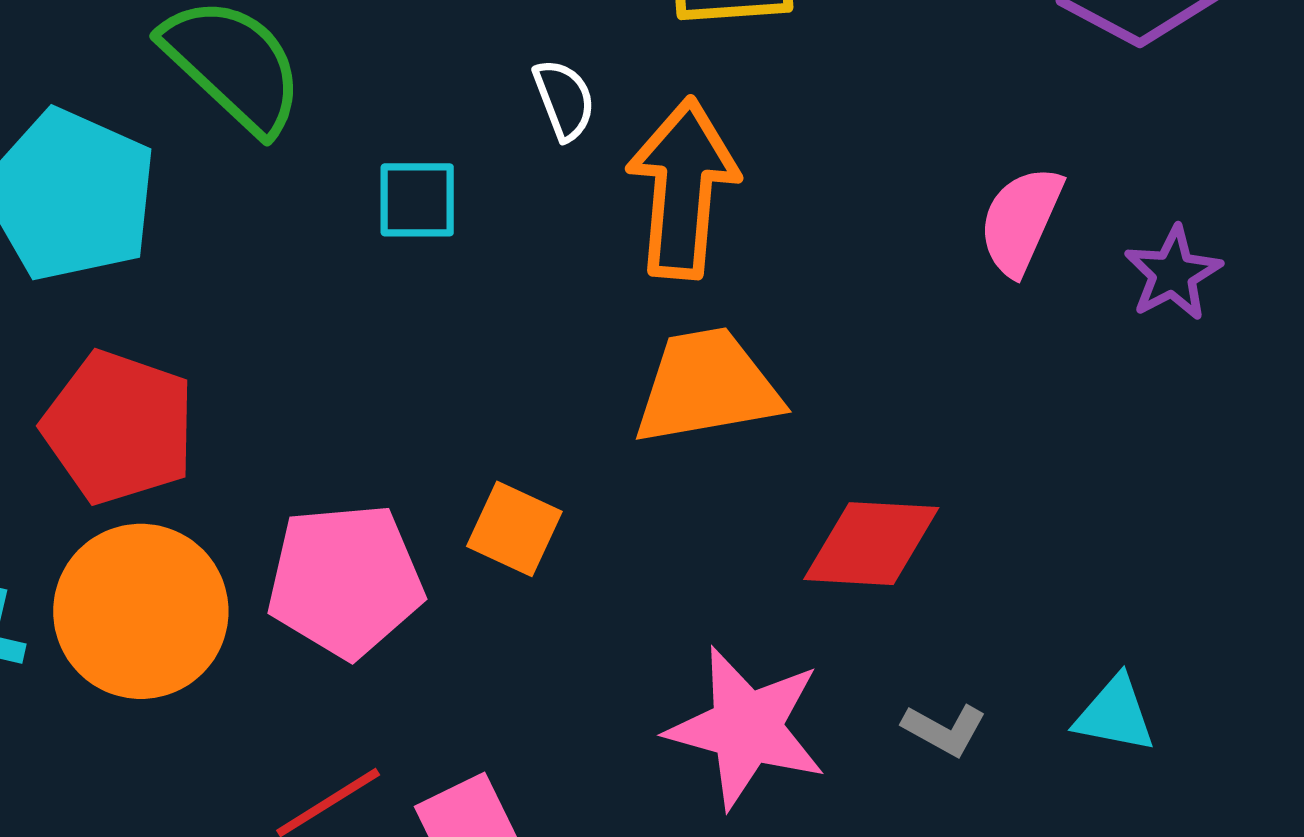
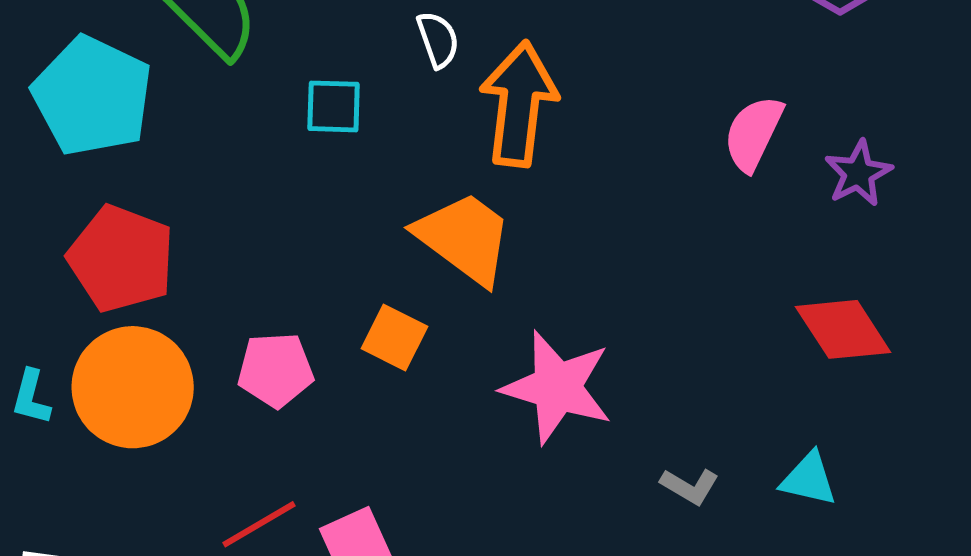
orange trapezoid: (707, 387) -> (464, 238), moved, turned 45
red diamond: (871, 544) -> (843, 329), moved, turned 52
pink pentagon: (345, 580) -> (276, 370), size x0.7
pink star: (746, 728) -> (557, 387), moved

